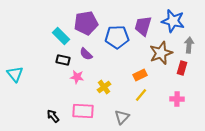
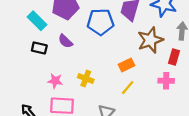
pink star: (77, 77) -> (55, 81), moved
yellow cross: (104, 87) -> (86, 79), turned -32
pink cross: (177, 99) -> (166, 81), moved

